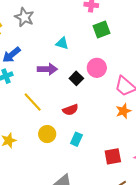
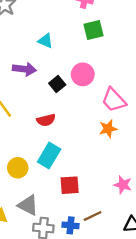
yellow circle: (47, 134) -> (18, 168), moved
cyan rectangle: (76, 139) -> (49, 155), size x1.5
red square: (113, 156) -> (70, 185), moved

